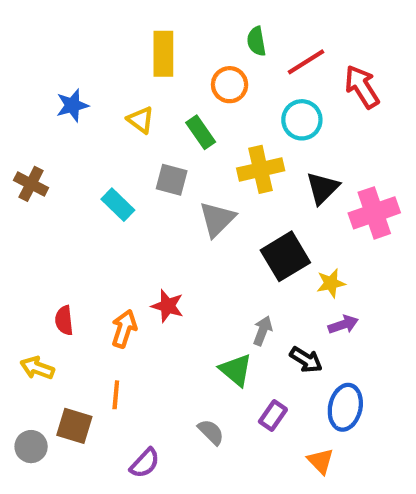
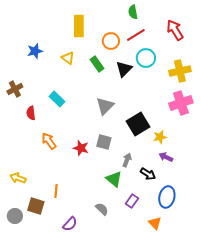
green semicircle: (256, 41) -> (133, 12), moved
red line: (306, 62) -> (136, 35), moved
red arrow: (362, 87) -> (175, 30), moved
yellow cross: (261, 169) -> (180, 71), moved
gray square: (172, 180) -> (104, 142), moved
brown cross: (31, 184) -> (15, 89), turned 35
black triangle: (323, 188) -> (124, 69), moved
red semicircle: (64, 320) -> (31, 113), moved
purple arrow: (343, 325) -> (166, 157), turned -136
orange arrow: (124, 329) -> (49, 141), moved, turned -54

